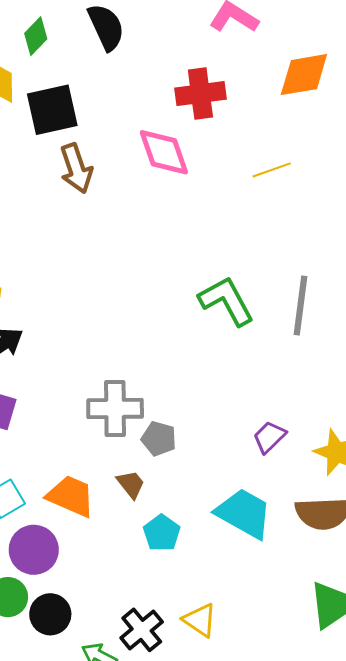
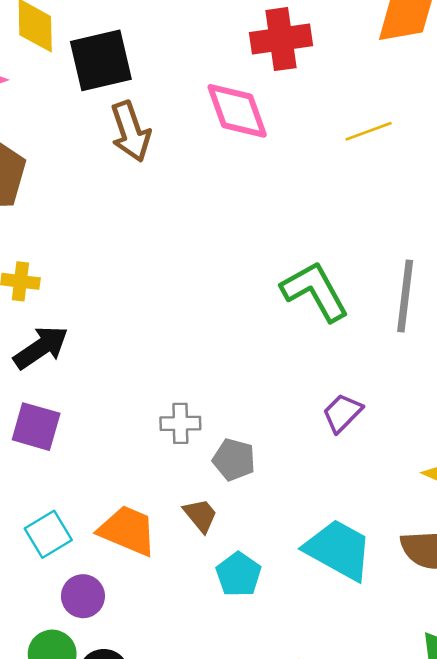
gray cross: (115, 408) -> (180, 423), size x0.6
purple trapezoid: (269, 437) -> (342, 413), moved
purple circle: (34, 550) -> (83, 596), size x0.7

